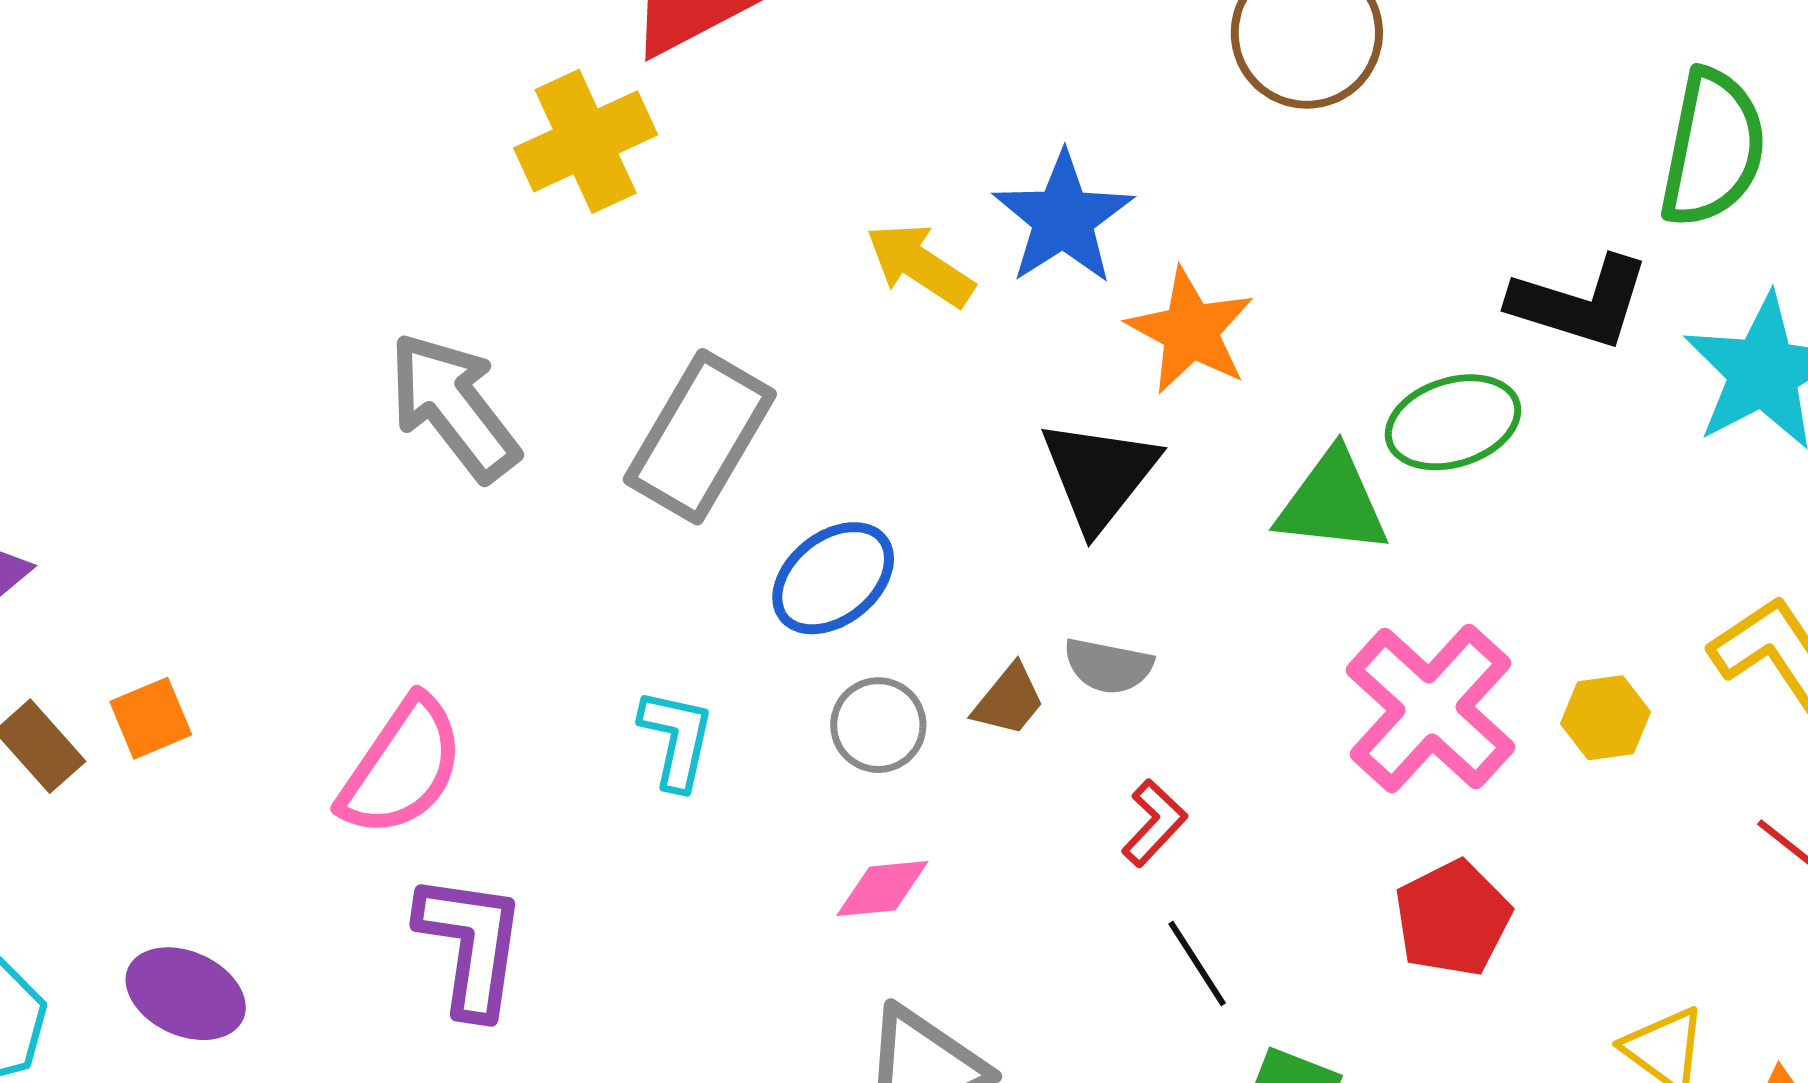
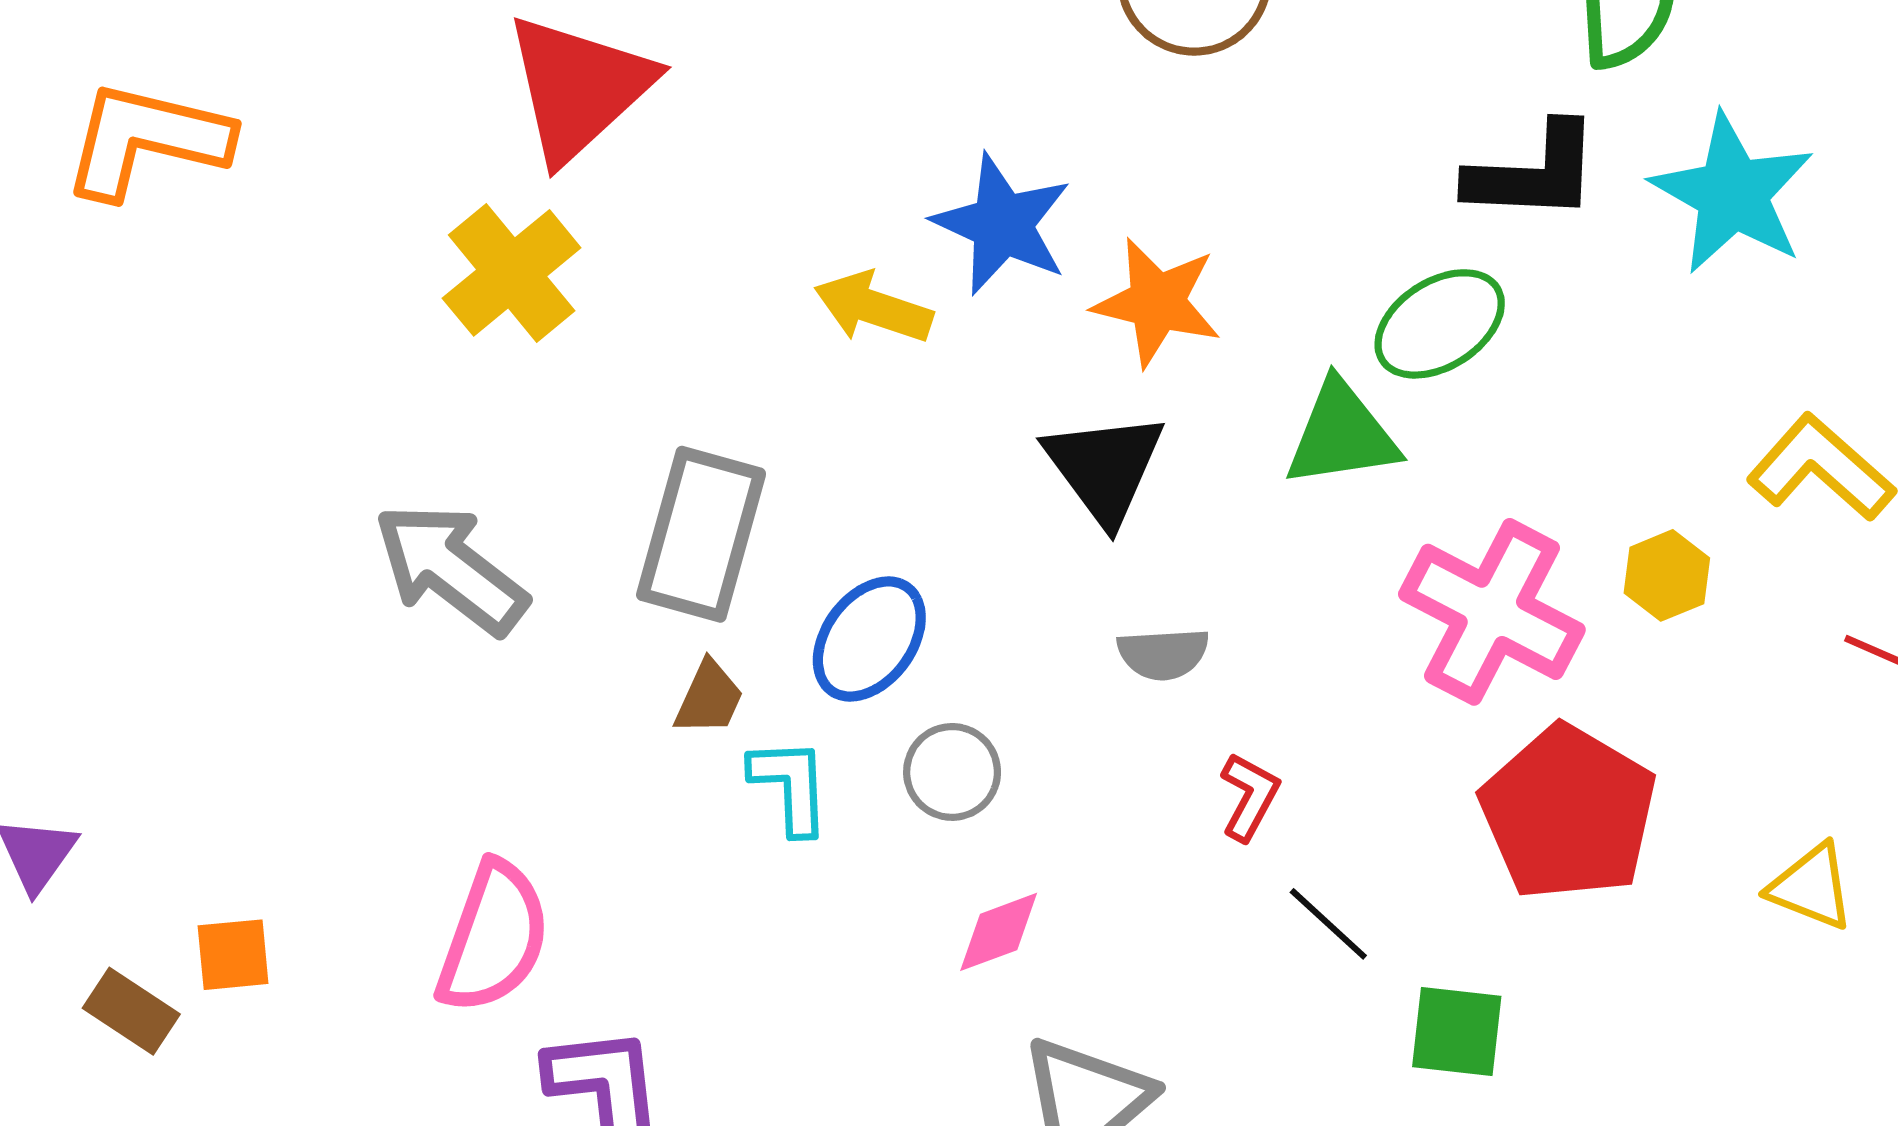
brown trapezoid: (1009, 700) -> (709, 698), moved
orange square: (151, 718) -> (233, 955), turned 32
cyan L-shape: (677, 739) -> (790, 786), moved
red pentagon: (1453, 918) -> (1568, 813), size x1.5

